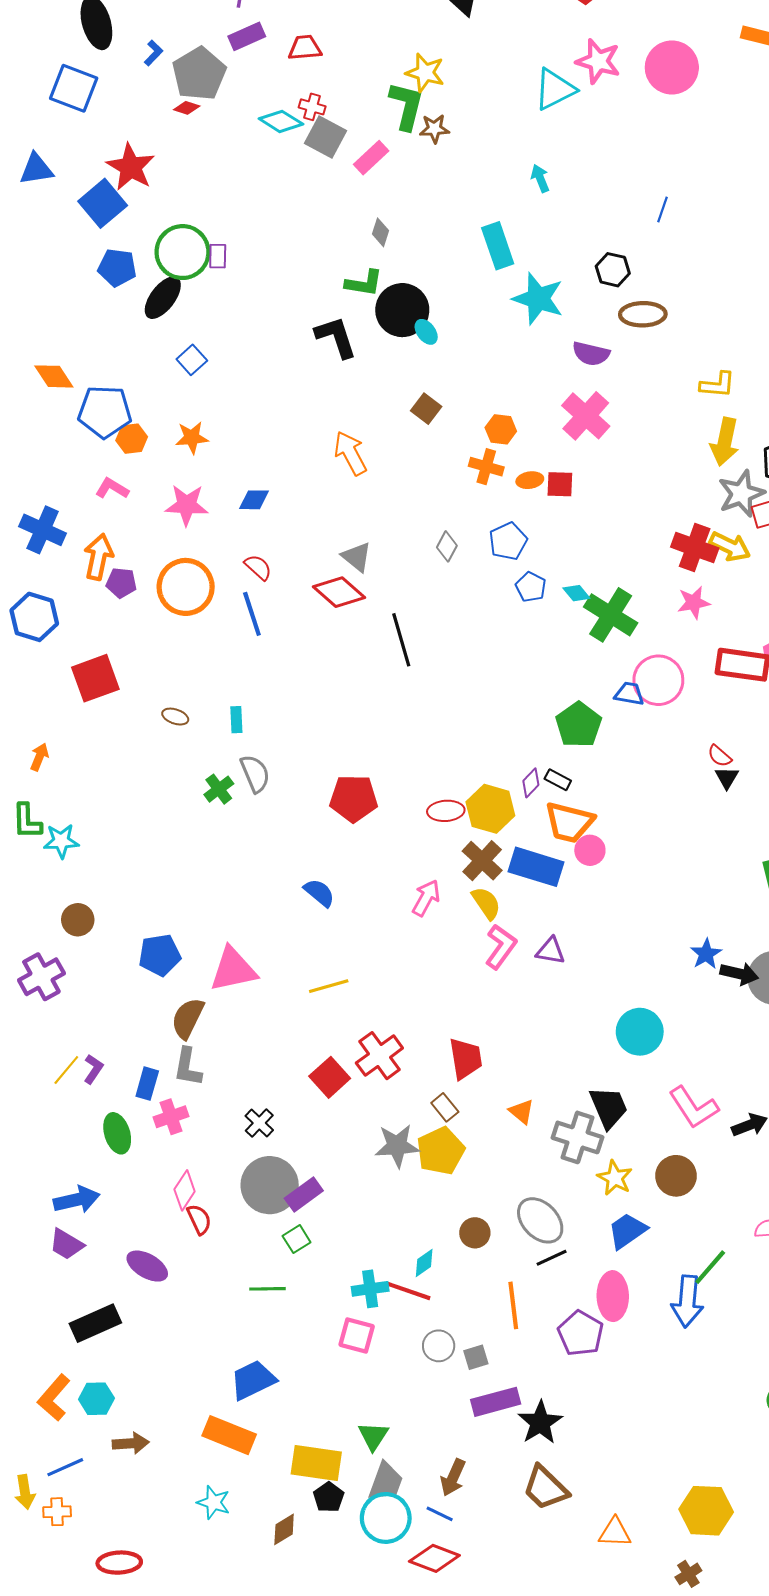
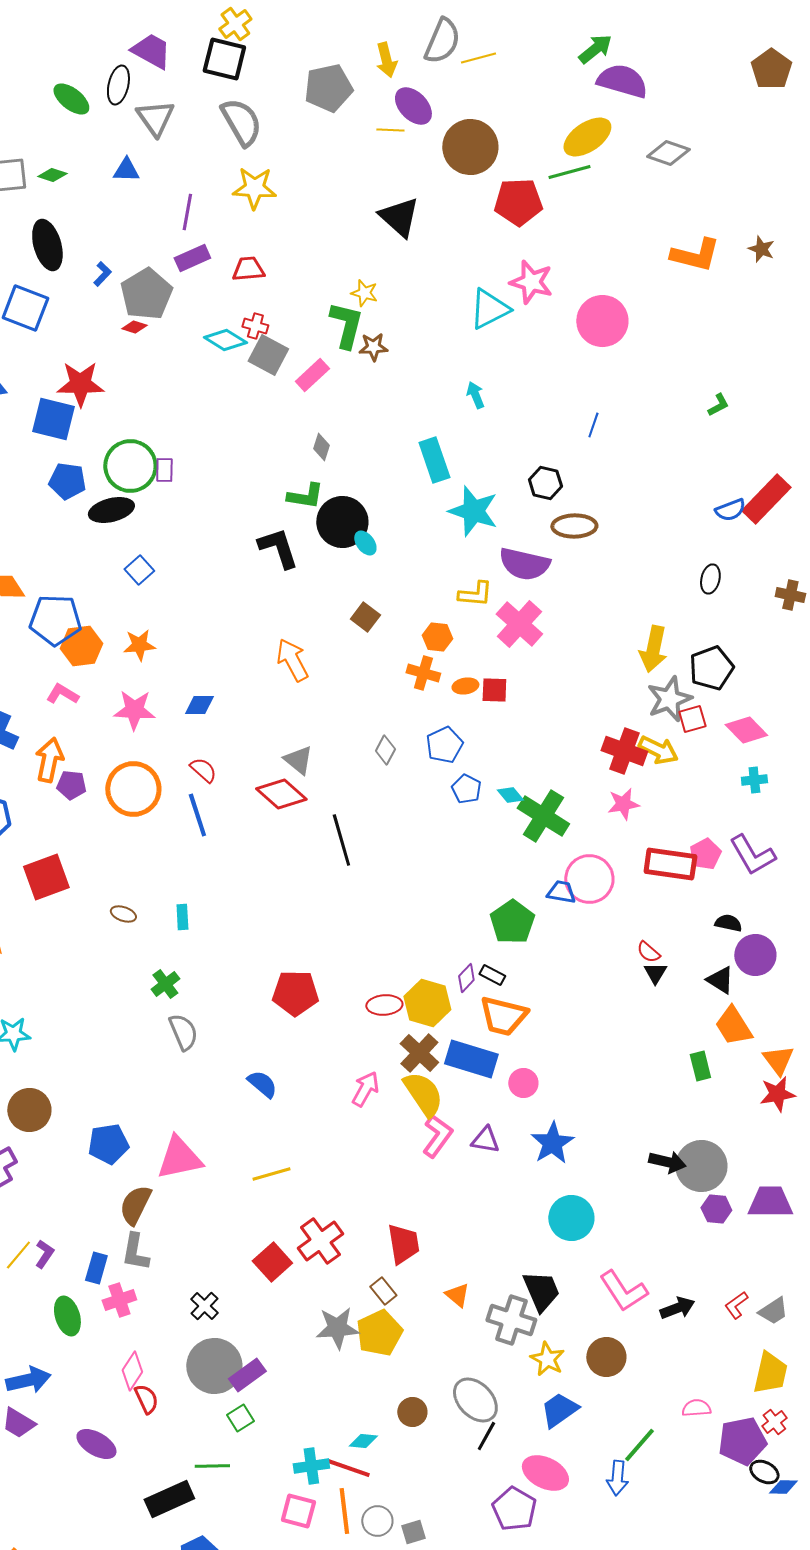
pink circle: (672, 67) -> (602, 321), moved
yellow star: (425, 73) -> (364, 293), size x0.7
red star: (131, 167) -> (80, 384), turned -30
blue square: (103, 203) -> (53, 419), turned -36
black ellipse: (163, 298) -> (111, 510), turned 39
purple semicircle: (591, 354) -> (524, 564), size x1.4
yellow L-shape: (717, 385) -> (475, 594), moved
orange hexagon: (132, 439) -> (81, 646), size x1.4
gray semicircle: (255, 774) -> (183, 1032), moved
pink circle: (590, 850) -> (523, 1083), moved
yellow semicircle: (486, 903) -> (423, 1094), size x1.4
brown circle: (78, 920) -> (29, 1110), size x1.4
blue star: (706, 954) -> (552, 1143), moved, size x1.4
black line: (552, 1258) -> (486, 1436), turned -36
cyan diamond: (424, 1263) -> (363, 1441), turned 40
pink ellipse: (613, 1296) -> (545, 1473), turned -63
blue arrow: (687, 1301) -> (617, 1478), size x0.7
orange line: (513, 1305) -> (344, 1511), moved
black rectangle: (95, 1323) -> (169, 1499), moved

